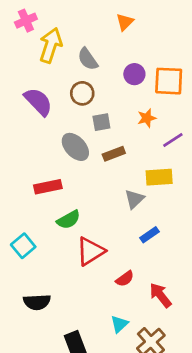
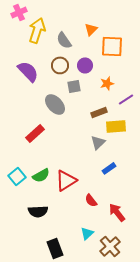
orange triangle: (125, 22) -> (91, 29), moved
purple circle: (134, 74) -> (85, 65), moved
orange square: (169, 81) -> (112, 46), moved
brown rectangle: (114, 154) -> (99, 112), moved
red rectangle: (48, 187) -> (35, 133), turned -30
green semicircle: (68, 220) -> (41, 175), moved
red semicircle: (125, 279) -> (91, 200), turned 88
black semicircle: (37, 302) -> (38, 211), moved

